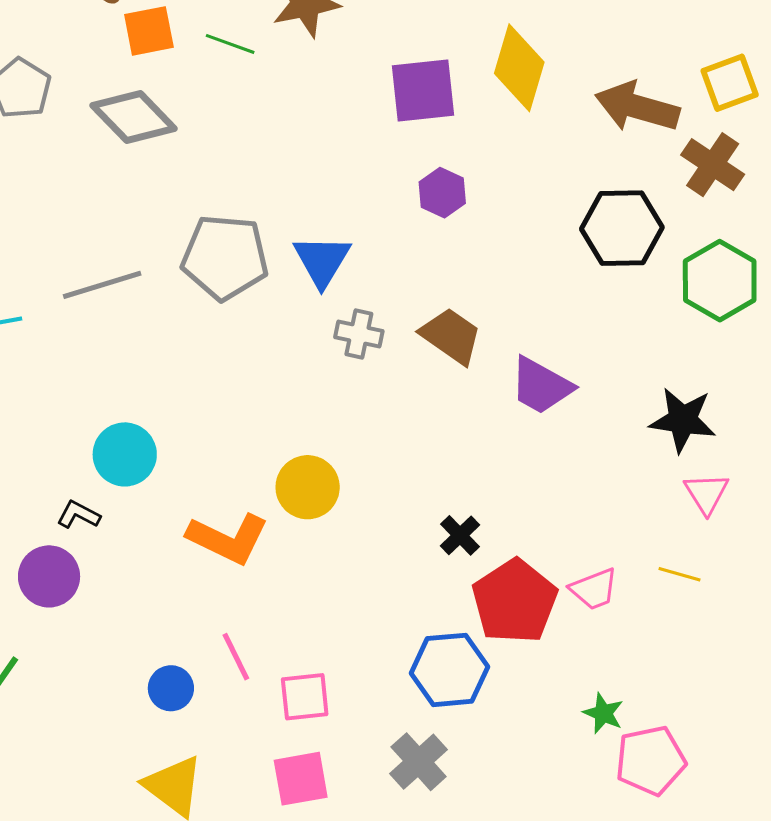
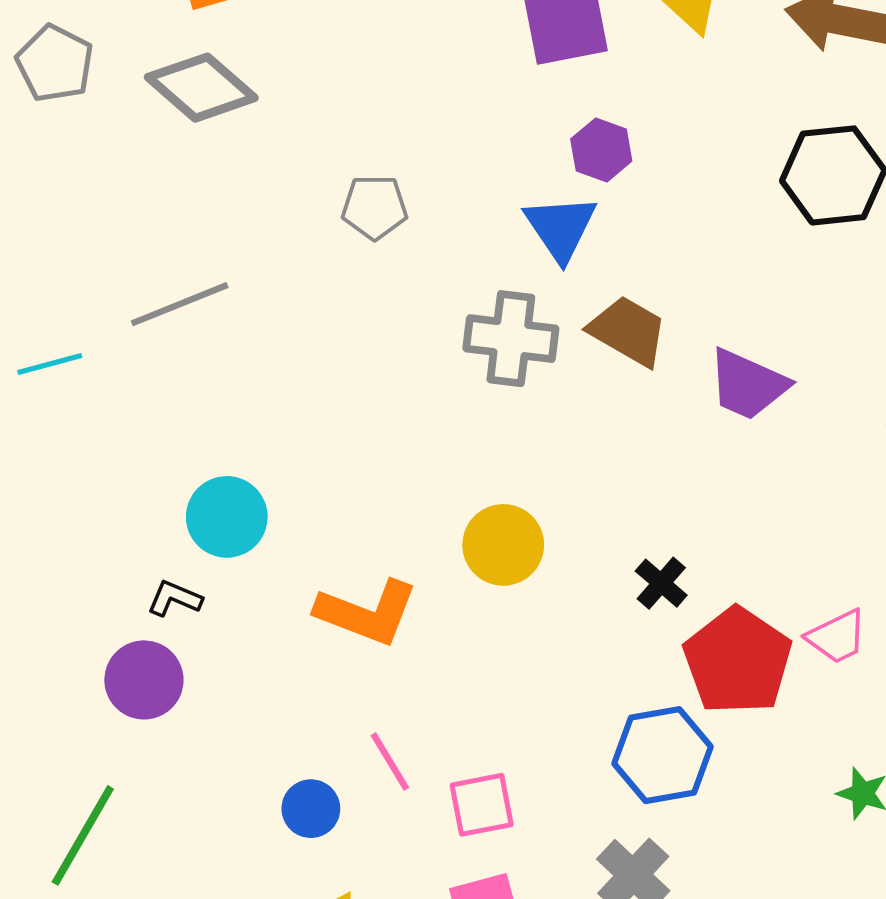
gray pentagon: (225, 257) -> (375, 207), moved, size x0.6
blue triangle: (322, 261) -> (561, 228), moved
gray cross: (359, 334) -> (511, 339), size x1.5
yellow circle: (308, 487) -> (503, 545), moved

